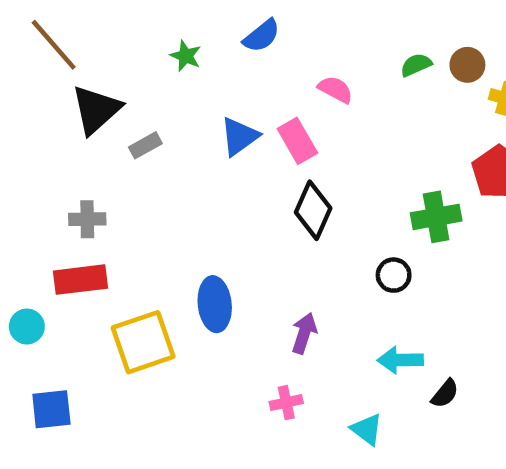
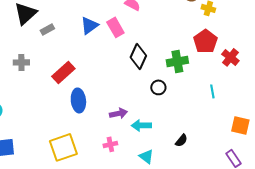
black diamond: (313, 210) -> (138, 56), moved
red rectangle: (81, 280) -> (63, 72), moved, turned -35
purple arrow: (304, 333) -> (118, 113), turned 60
yellow square: (143, 342) -> (63, 147), moved
cyan arrow: (400, 360) -> (141, 125), moved

